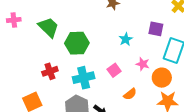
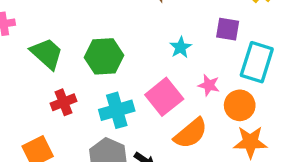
green trapezoid: (49, 27) -> (47, 54), moved
pink square: (114, 70) -> (164, 97), size x1.6
orange semicircle: (130, 94) -> (191, 133), size x1.6

